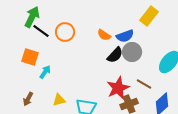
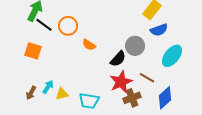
orange semicircle: (104, 35) -> (89, 45), moved
blue semicircle: (125, 36) -> (159, 30), moved
black semicircle: (115, 55) -> (118, 59), moved
cyan arrow: (45, 72) -> (48, 87), moved

